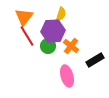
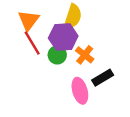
yellow semicircle: (61, 14) -> (73, 17), size x1.5
black rectangle: (95, 60) -> (103, 78), moved

